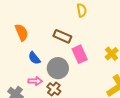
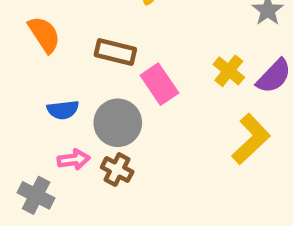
orange semicircle: (21, 32) -> (44, 34), moved
blue semicircle: (34, 58) -> (63, 110), turned -48

